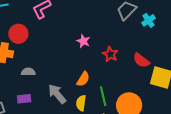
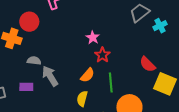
red star: (110, 54) -> (102, 55), moved
gray arrow: (57, 94) -> (50, 76), moved
green line: (103, 96) -> (111, 82), moved

